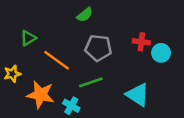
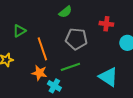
red cross: (141, 42) -> (106, 24), moved
orange line: (57, 60) -> (42, 49), turned 35
orange star: (41, 95) -> (39, 73), moved, size x0.7

